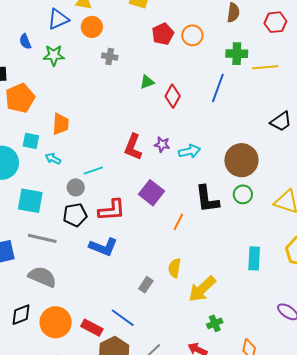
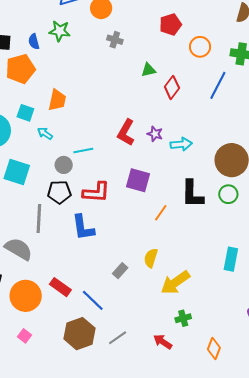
orange circle: (192, 35) -> (200, 47), moved
blue semicircle: (25, 42) -> (34, 42), moved
purple square: (151, 193) -> (138, 180), turned -30
gray line: (42, 238) -> (39, 219), moved, turned 72
blue L-shape: (103, 247) -> (83, 228), turned 52
red rectangle: (92, 328) -> (60, 287), moved

